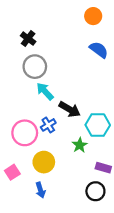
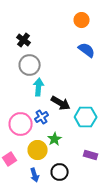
cyan arrow: (45, 91) -> (39, 87), turned 48
green star: (80, 145) -> (55, 139), moved
black circle: (95, 191) -> (60, 172), moved

